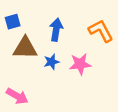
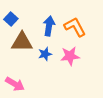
blue square: (13, 22) -> (11, 19), turned -32
orange L-shape: (101, 31) -> (75, 27), moved

